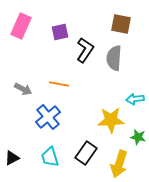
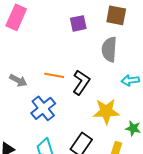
purple square: (60, 32) -> (78, 23), moved
black L-shape: (85, 50) -> (81, 82), moved
cyan arrow: (135, 99) -> (130, 80), moved

